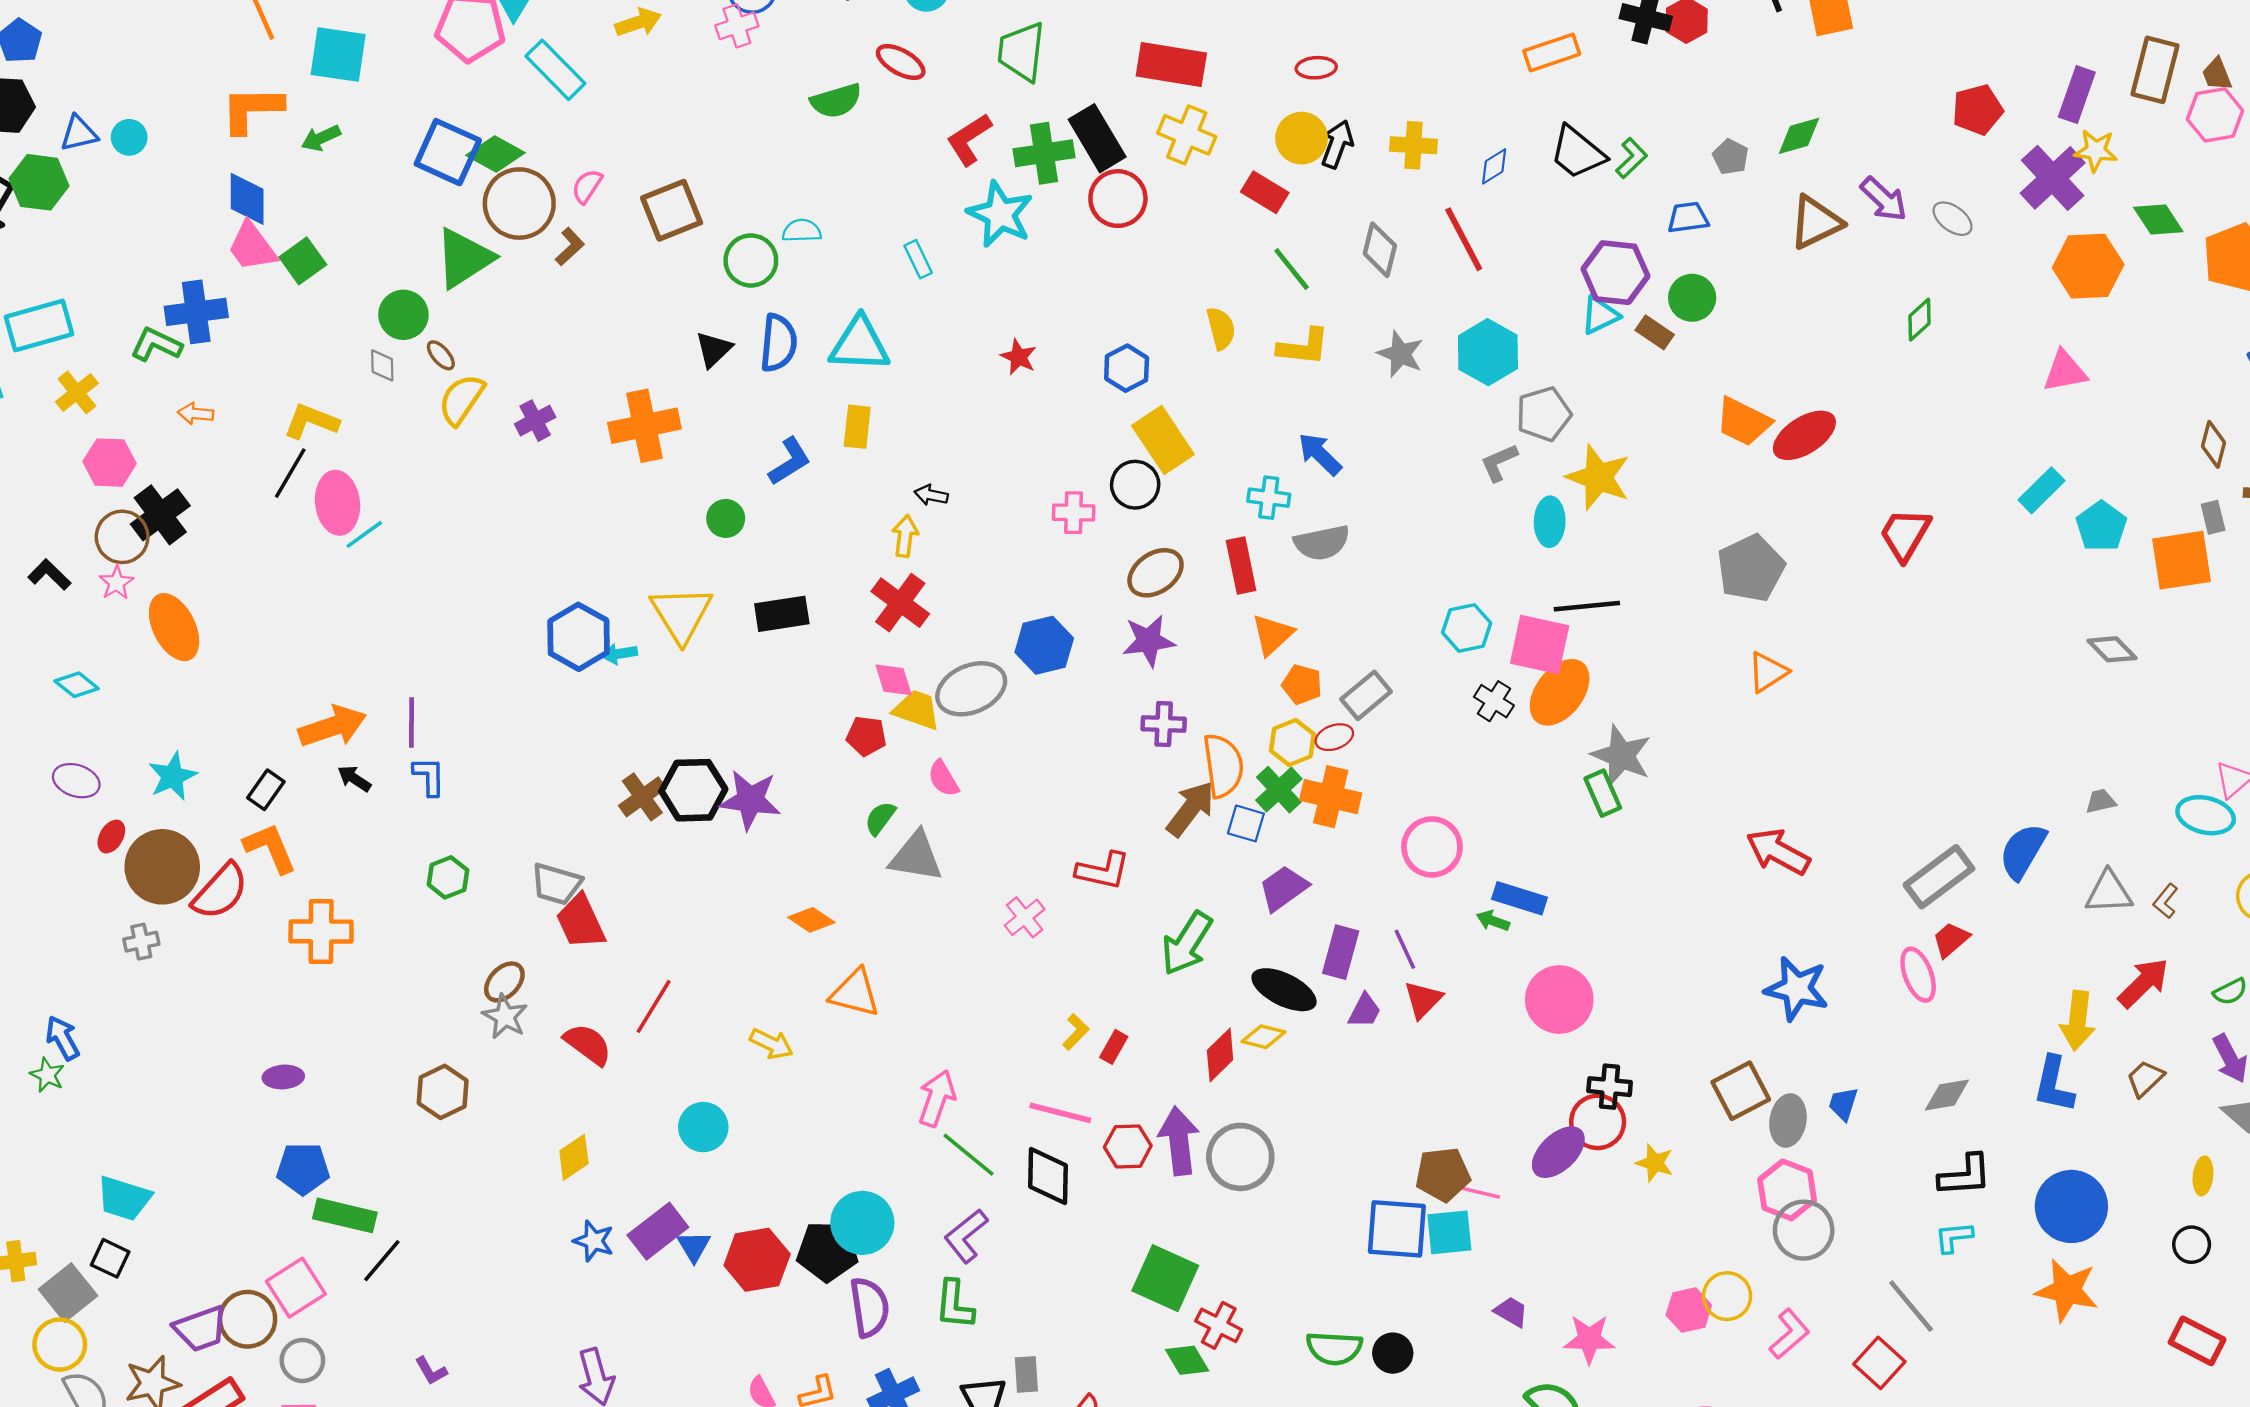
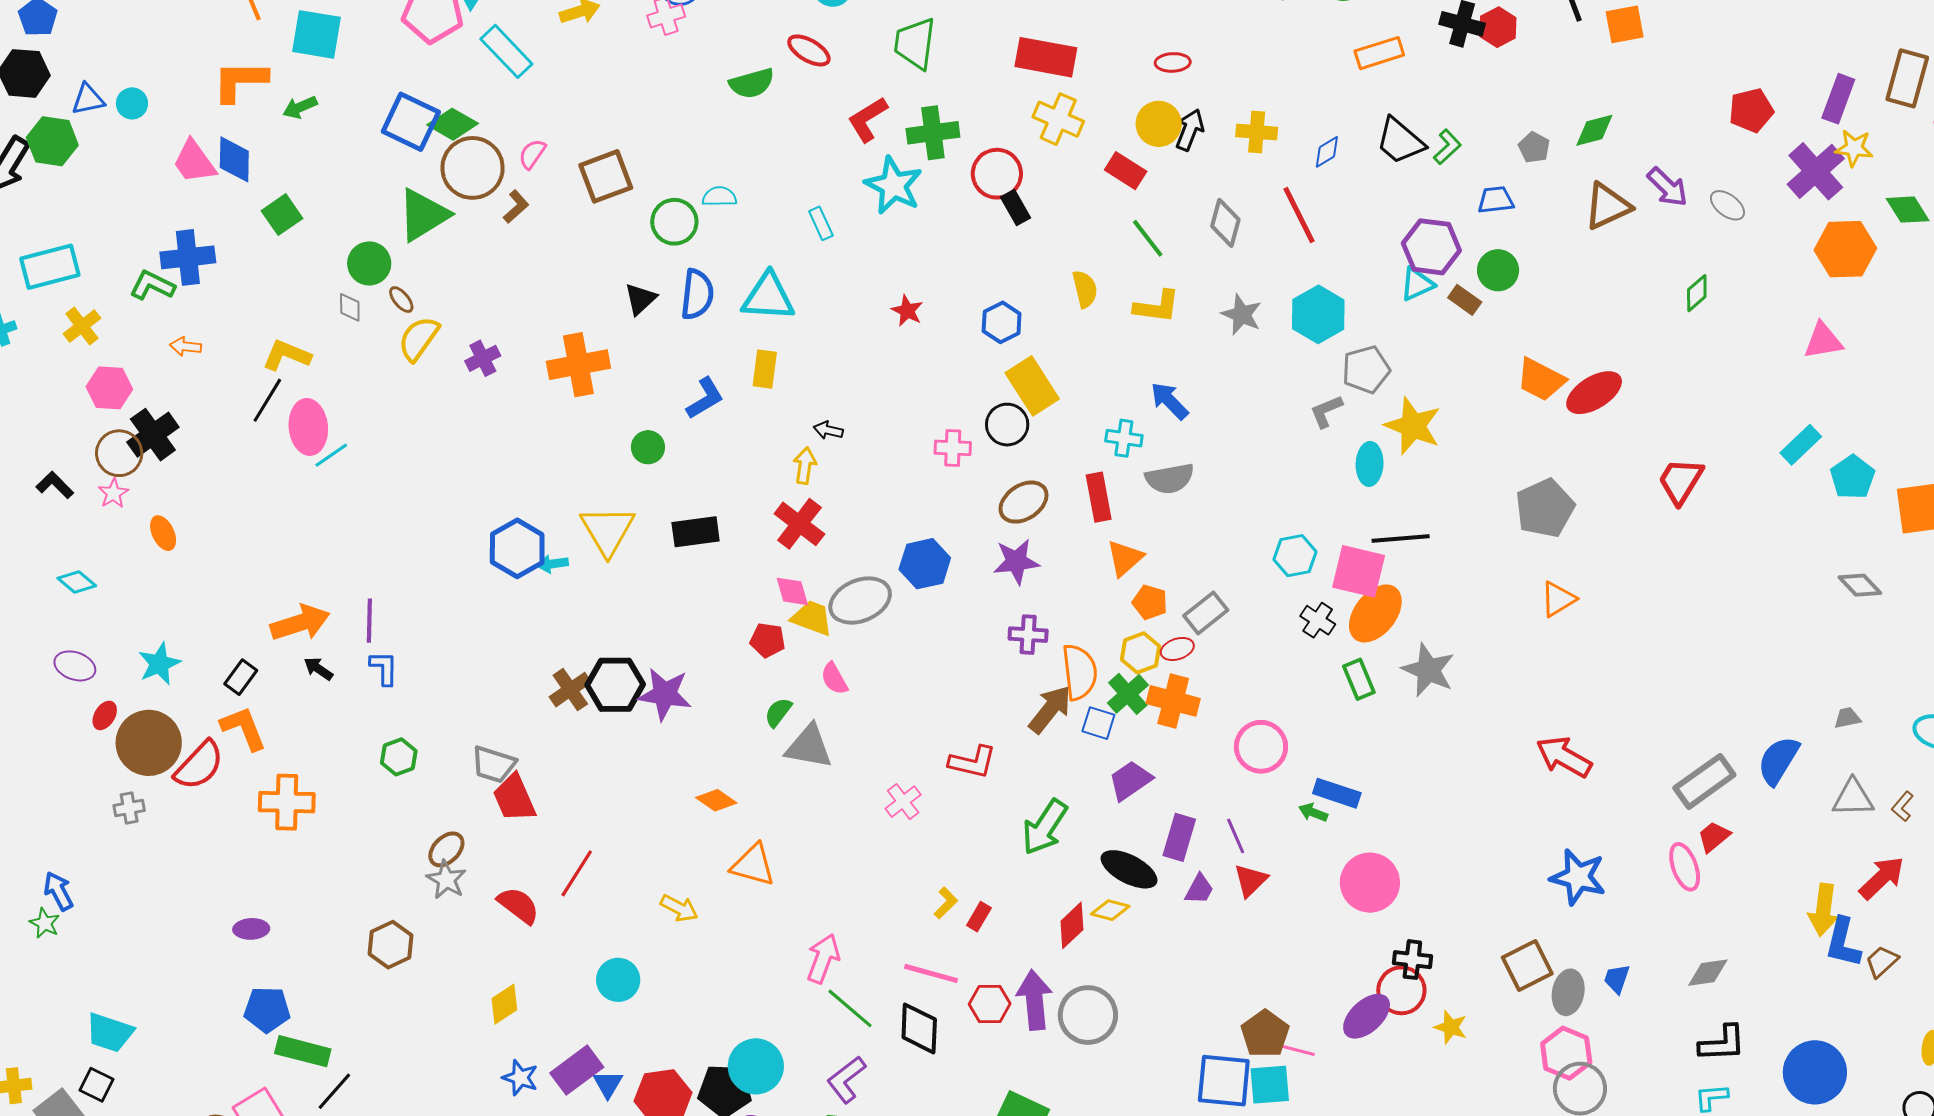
black rectangle: (1097, 138) -> (1016, 208), moved, size x0.6
pink trapezoid: (252, 247) -> (194, 162), moved
orange ellipse: (174, 627) -> (163, 533), size x0.6
green rectangle: (1603, 793) -> (1359, 679), moved
blue L-shape: (2054, 1084) -> (1843, 943), moved
brown pentagon: (1443, 1174) -> (1265, 1034), turned -30

